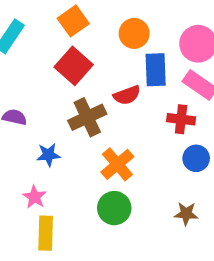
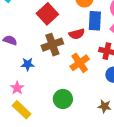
orange cross: (117, 164) -> (80, 63), moved
yellow rectangle: (46, 233) -> (22, 110), turned -54

